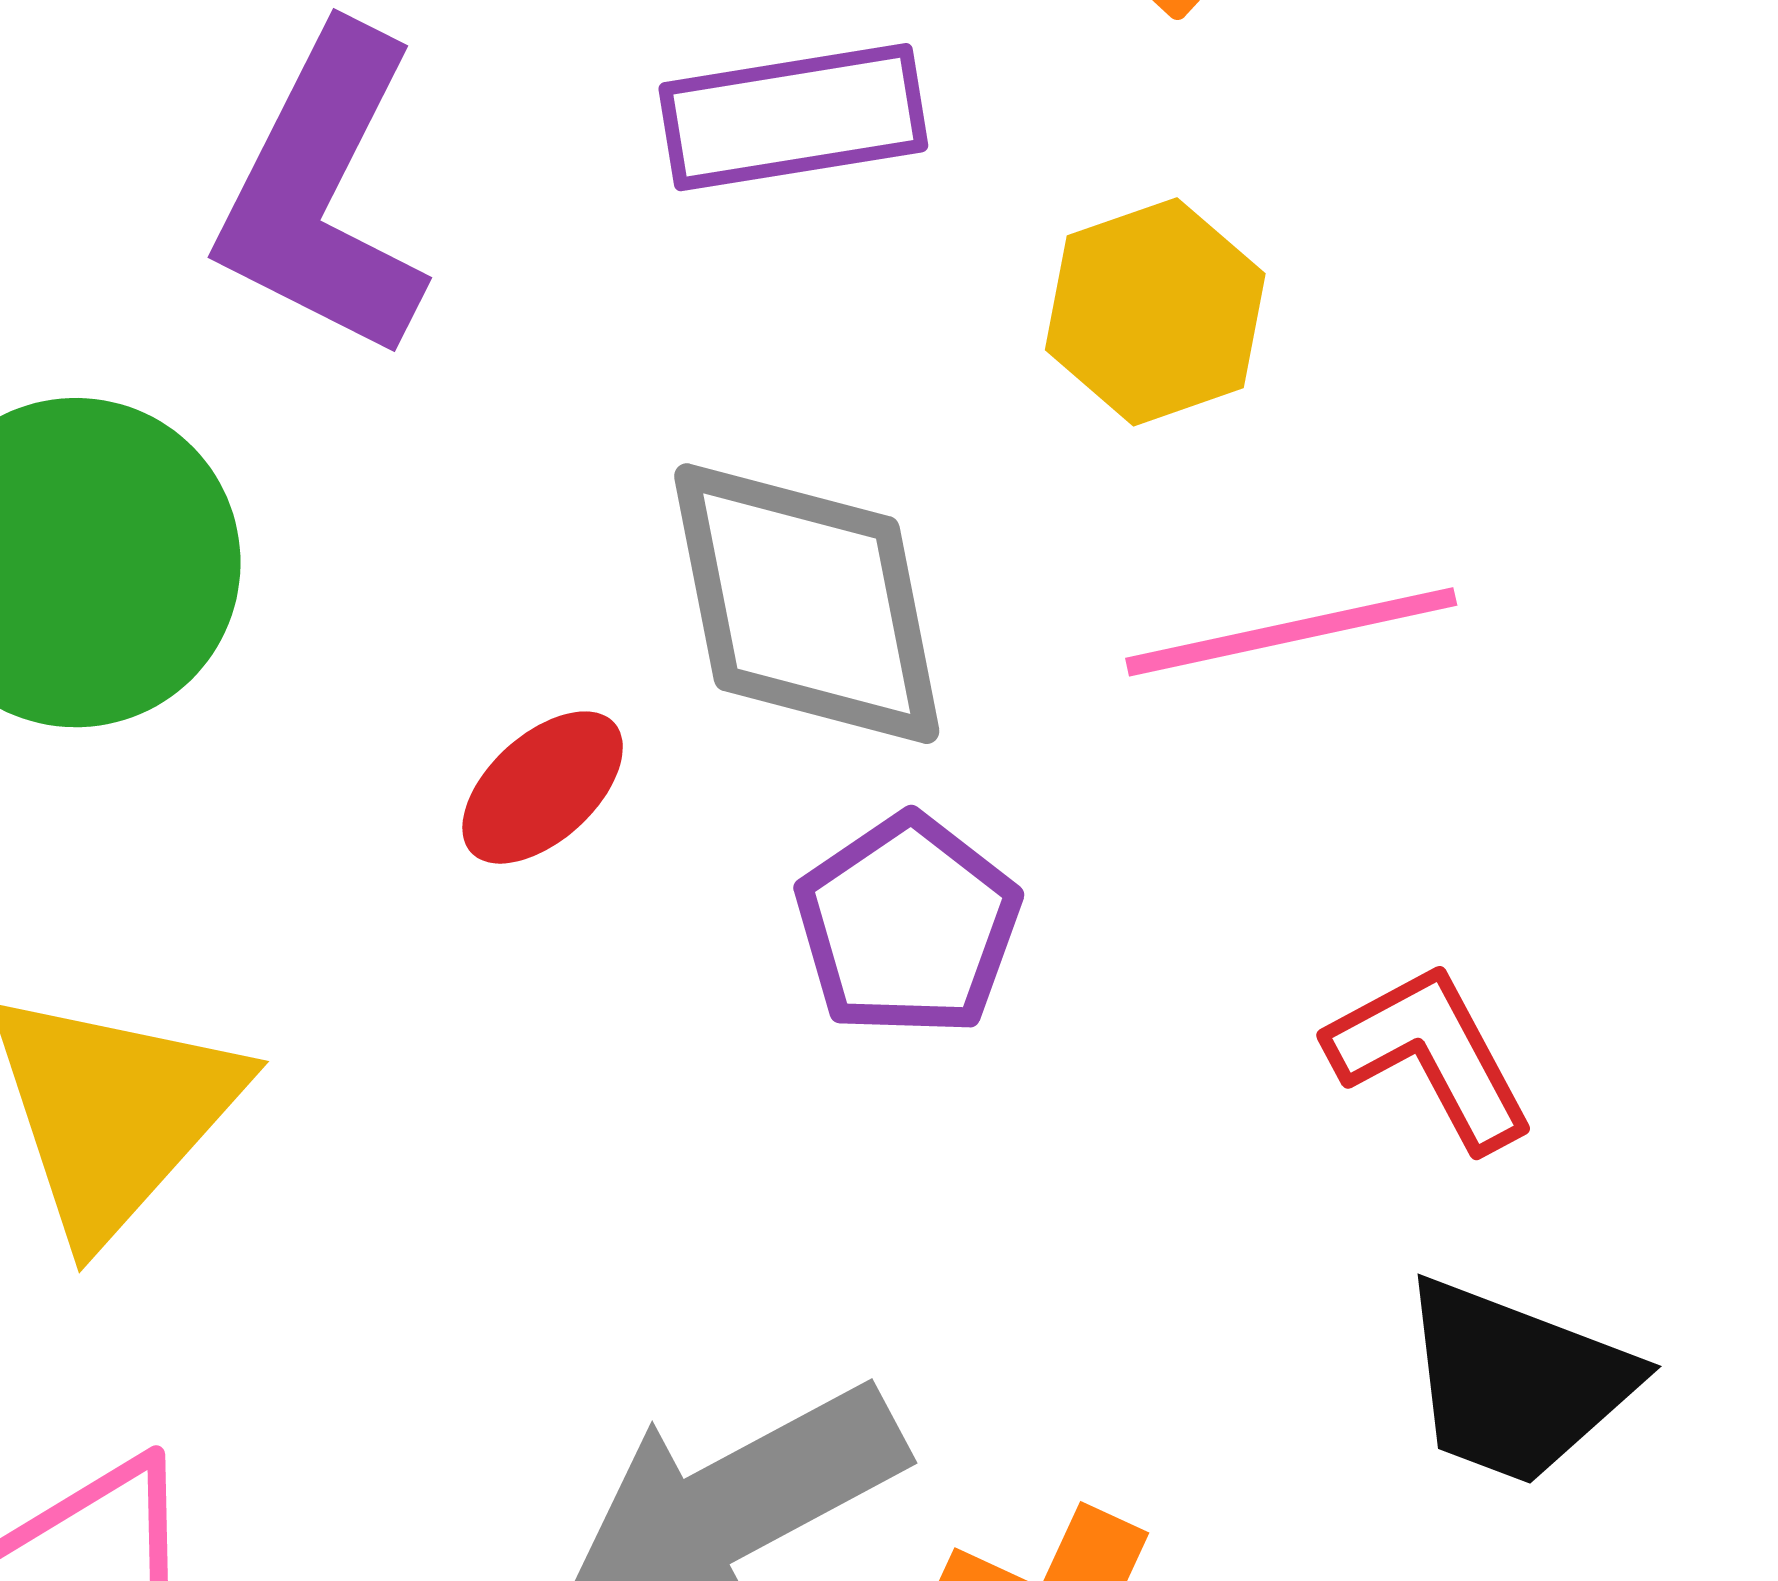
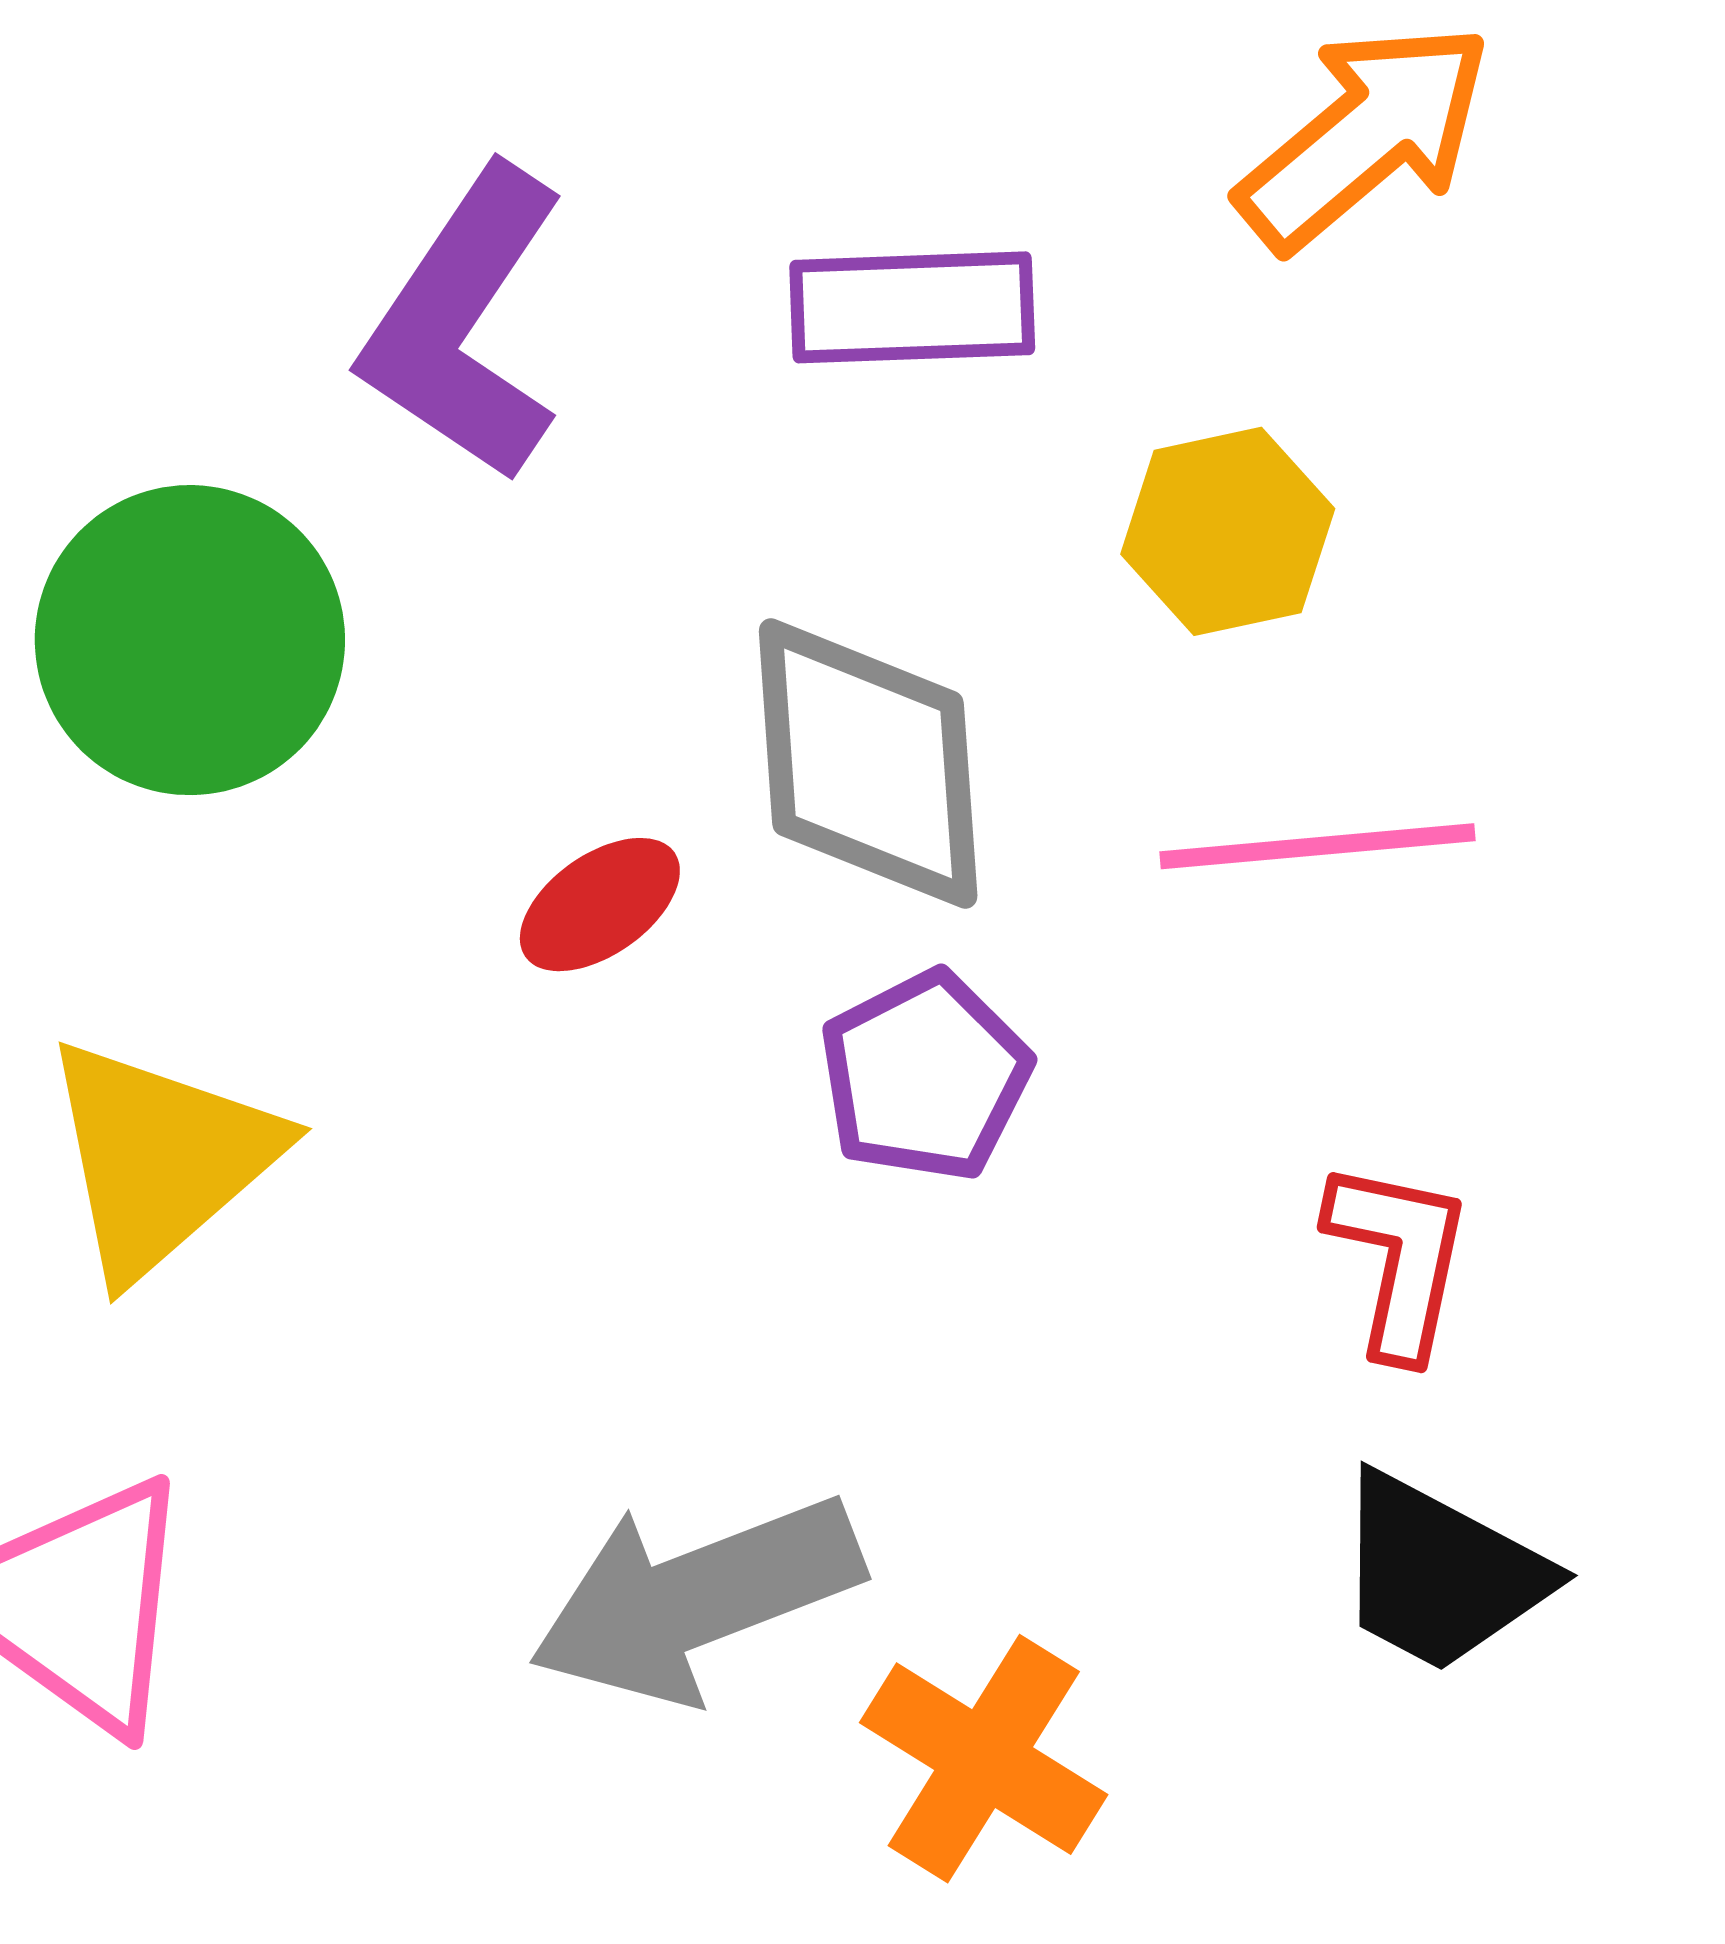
red L-shape: (1431, 1056) -> (1399, 1259), turned 33

